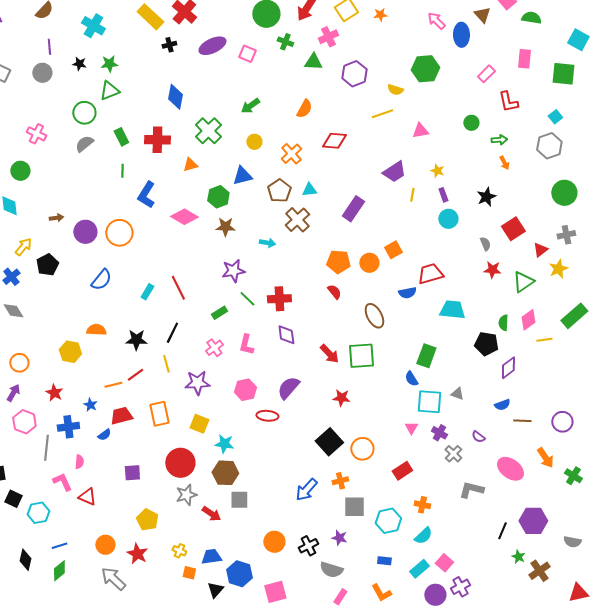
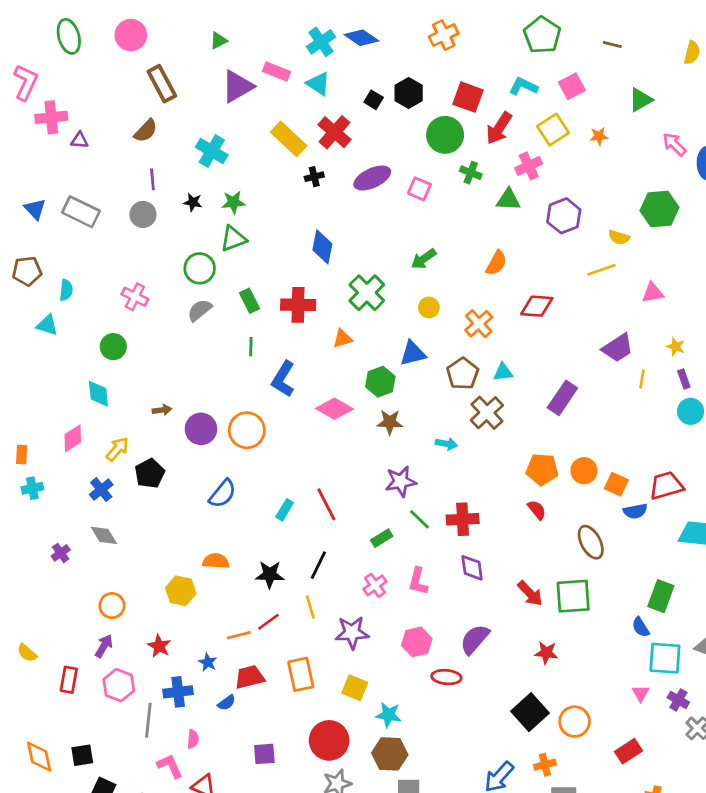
orange square: (393, 250) -> (616, 484), moved, turned -36

